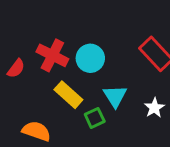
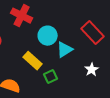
red cross: (52, 55) -> (22, 16), moved
cyan triangle: (115, 96) -> (65, 50), moved, turned 30

